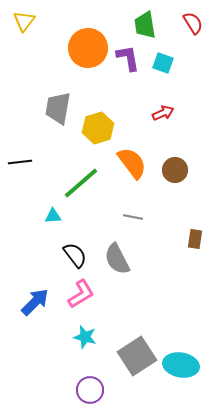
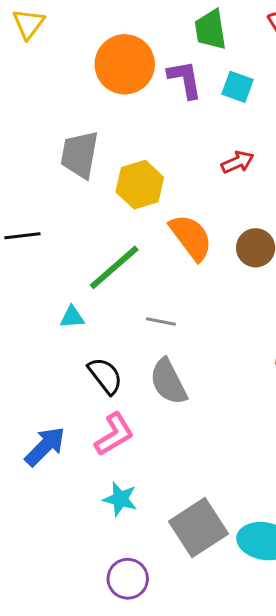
gray line: (133, 217) -> (161, 322), moved

